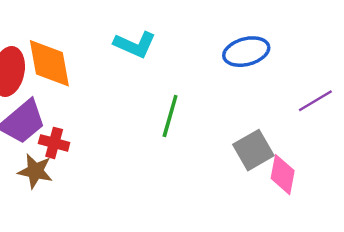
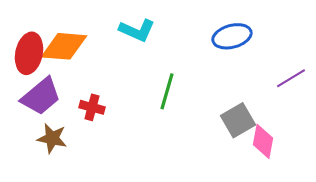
orange diamond: (49, 63) -> (64, 46), turned -75
red cross: (54, 143) -> (92, 107), moved

